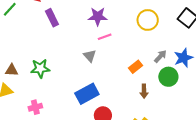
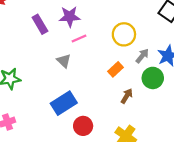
purple rectangle: (52, 18) -> (40, 24), moved
yellow circle: (148, 20) -> (124, 34), moved
brown arrow: (144, 91) -> (127, 96), turned -144

